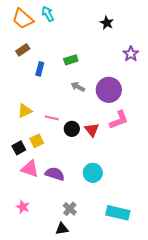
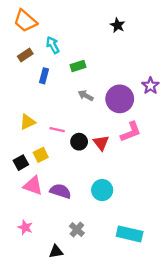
cyan arrow: (48, 14) -> (53, 45), moved
purple star: (131, 54) -> (150, 86), moved
black triangle: (62, 229) -> (56, 252), moved

